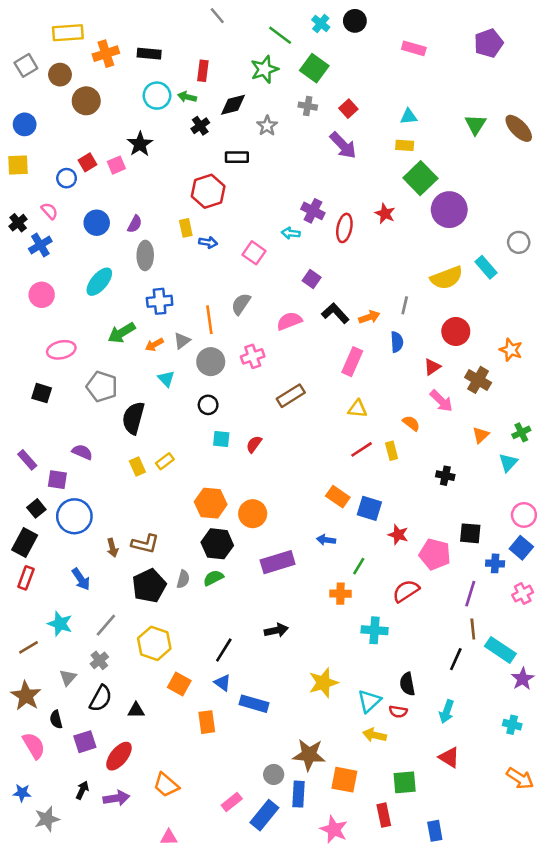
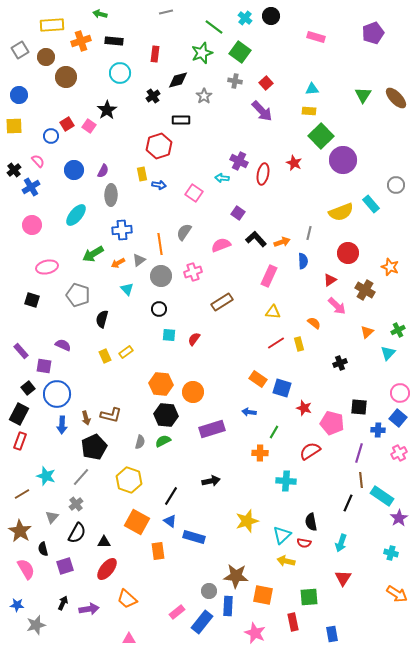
gray line: (217, 16) -> (166, 12), turned -64
green arrow: (187, 97) -> (100, 14), moved
pink square: (116, 165) -> (89, 126), turned -32
black semicircle: (133, 418) -> (102, 319), size x0.7
black cross: (445, 476) -> (340, 363), turned -32
blue arrow: (81, 579) -> (62, 425), moved, turned 36
black pentagon: (149, 586) -> (94, 447), moved
yellow hexagon: (154, 643) -> (129, 480), moved
orange square: (179, 684) -> (137, 522), size x1.4
red ellipse: (119, 756) -> (107, 569), moved
red triangle: (449, 757) -> (343, 578), turned 30

